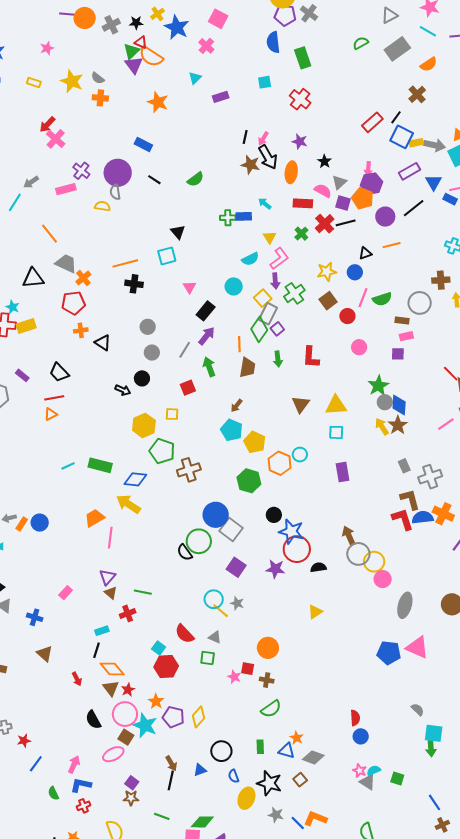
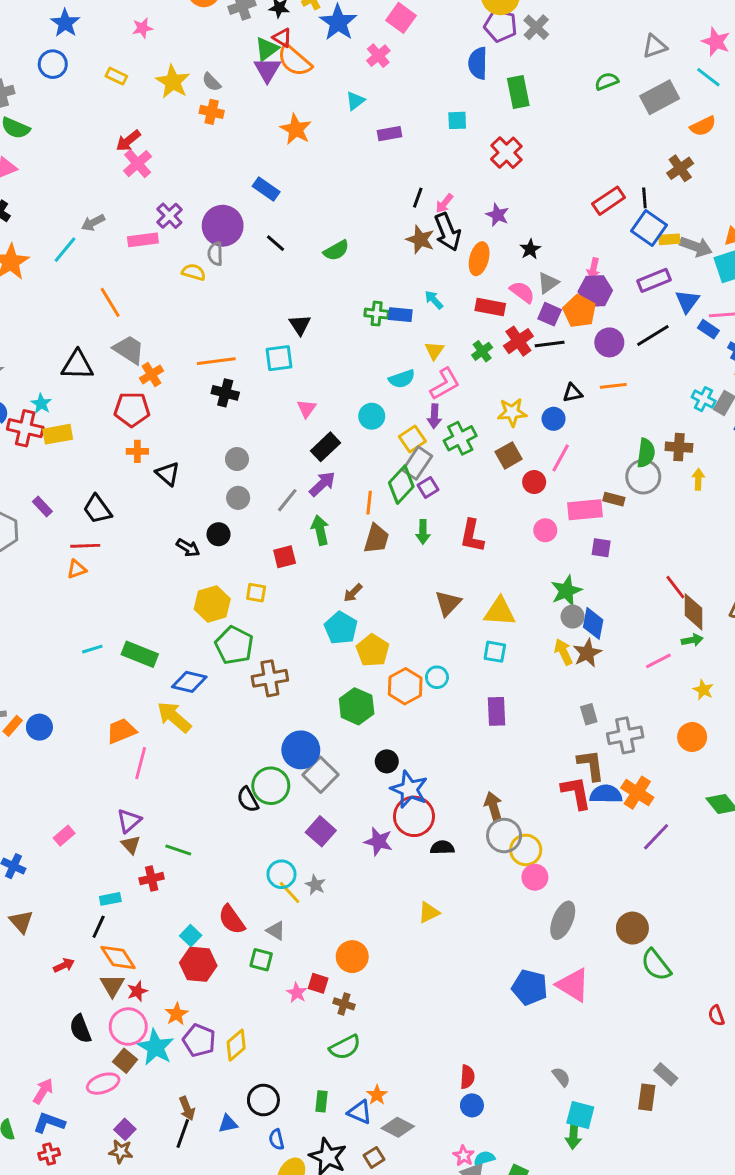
black line: (396, 117) -> (644, 198), turned -48
green semicircle: (382, 299) -> (646, 453), moved, turned -72
pink rectangle: (406, 336) -> (585, 510), moved, size x1.6
red arrow: (77, 679) -> (64, 965), turned -96

